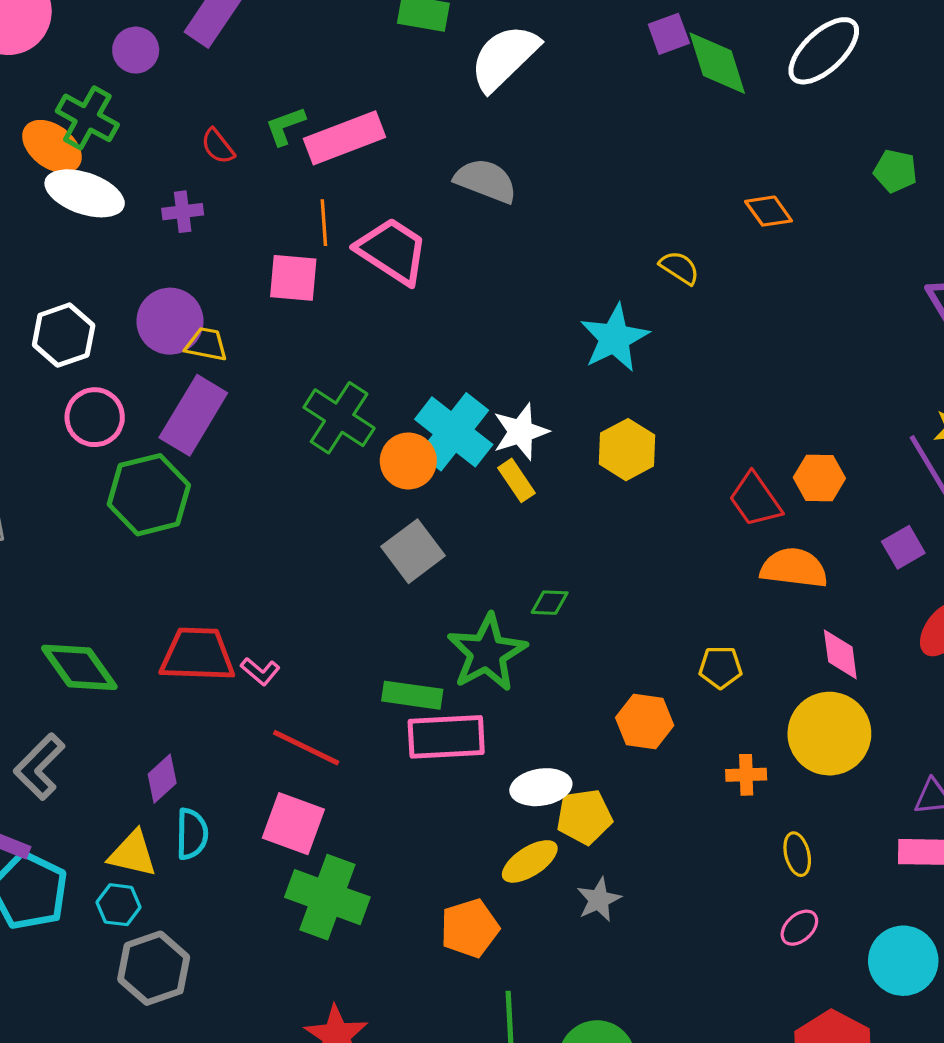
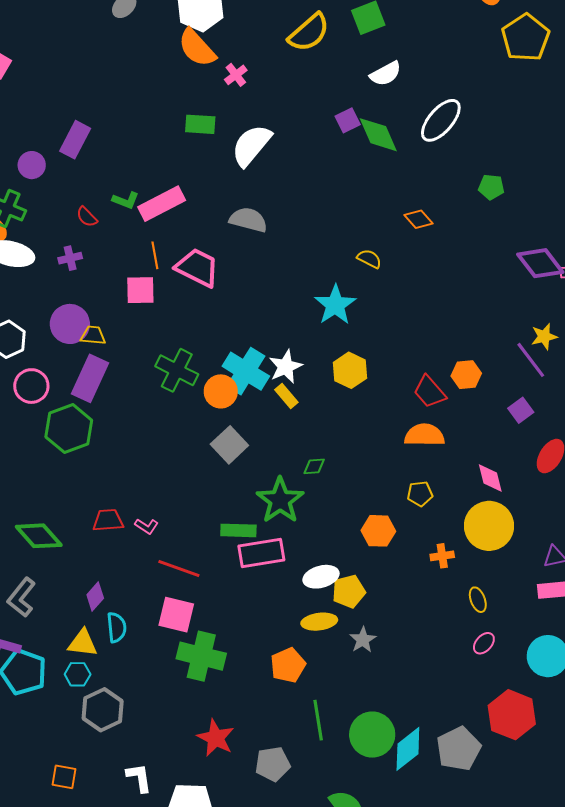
green L-shape: (285, 126) -> (126, 200), turned -132
orange semicircle: (794, 568) -> (424, 435), moved
red trapezoid: (197, 655) -> (108, 520), size x0.7
yellow ellipse: (530, 861) -> (319, 622), turned 32

